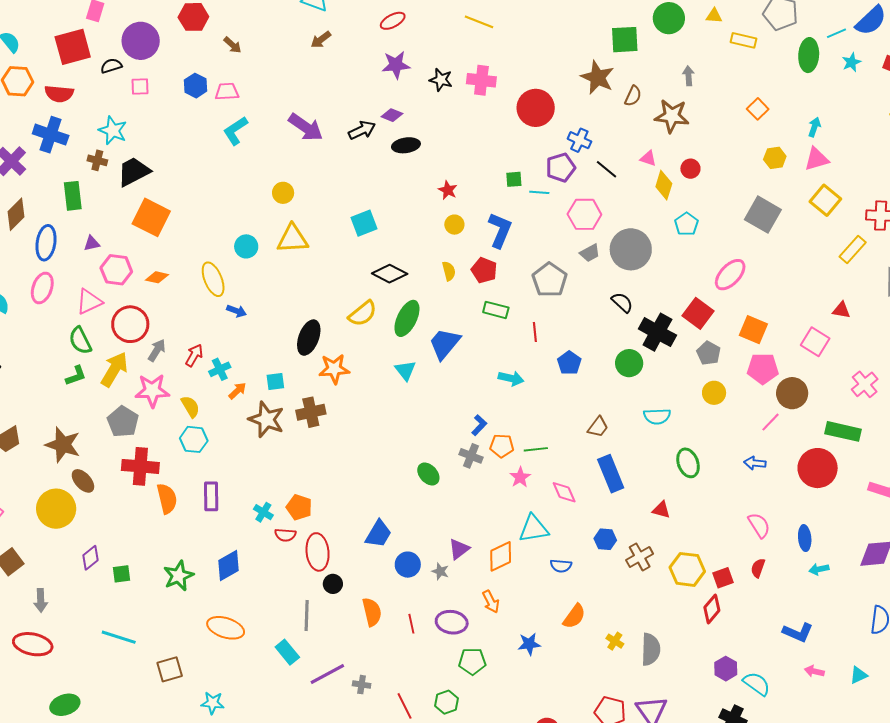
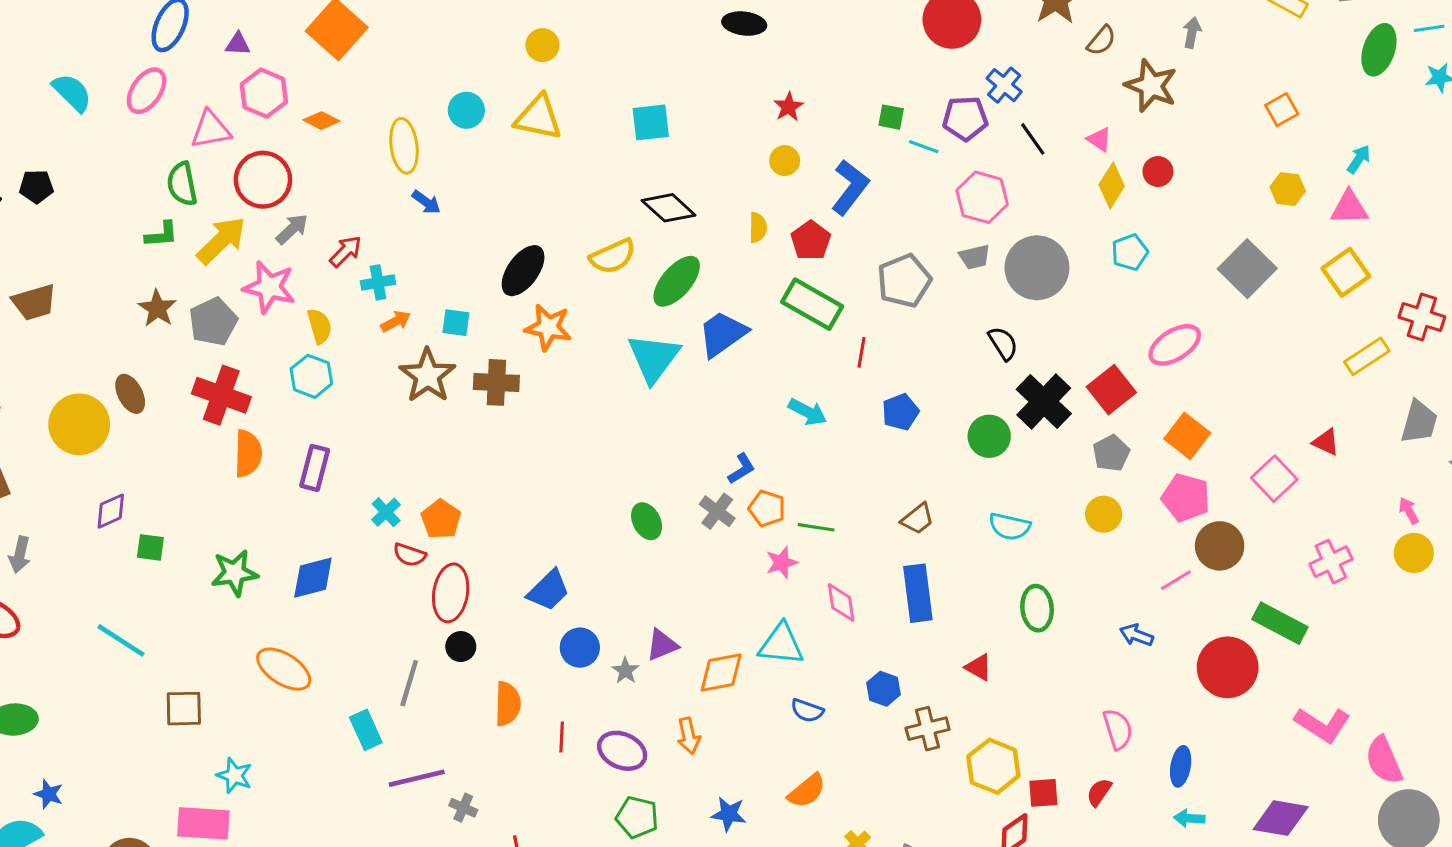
green rectangle: (496, 310) -> (812, 304), size x1.5
cyan triangle: (405, 370) -> (654, 358), size x1.6
brown star: (63, 445) -> (157, 308), moved, size x0.7

